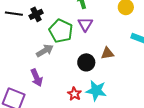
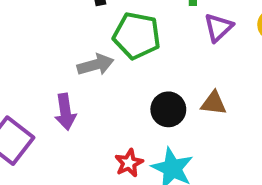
purple triangle: (85, 24) -> (219, 27), moved
green pentagon: (61, 31) -> (137, 36), turned -30

